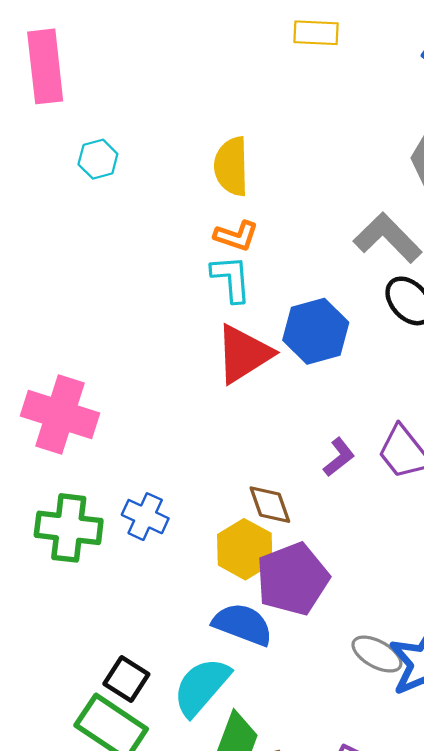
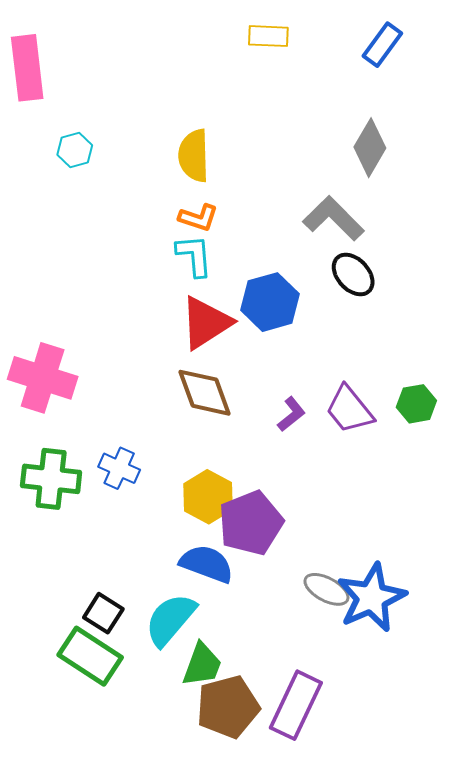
brown diamond: (270, 505) -> (204, 393), moved, size x1.4

